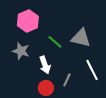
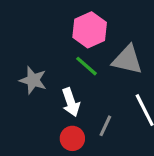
pink hexagon: (28, 21) -> (90, 30), moved

